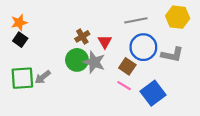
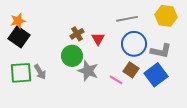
black square: (20, 40) -> (19, 37), size x1.5
gray star: (94, 62) -> (88, 71), moved
brown square: (127, 66) -> (131, 70), moved
gray arrow: (43, 77) -> (40, 72), turned -84
blue square: (153, 93) -> (156, 75), moved

